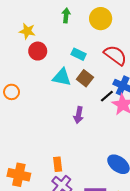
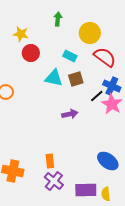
yellow circle: (101, 19) -> (90, 33), moved
brown square: (85, 78) -> (76, 79), turned 35
purple arrow: (79, 115) -> (70, 114), turned -112

